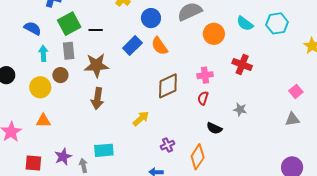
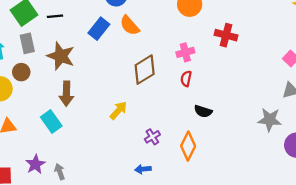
brown star: (96, 65) -> (61, 56), turned 30
gray star: (240, 109) -> (270, 120), moved, size x1.5
cyan rectangle: (104, 150) -> (51, 122), moved, turned 66

